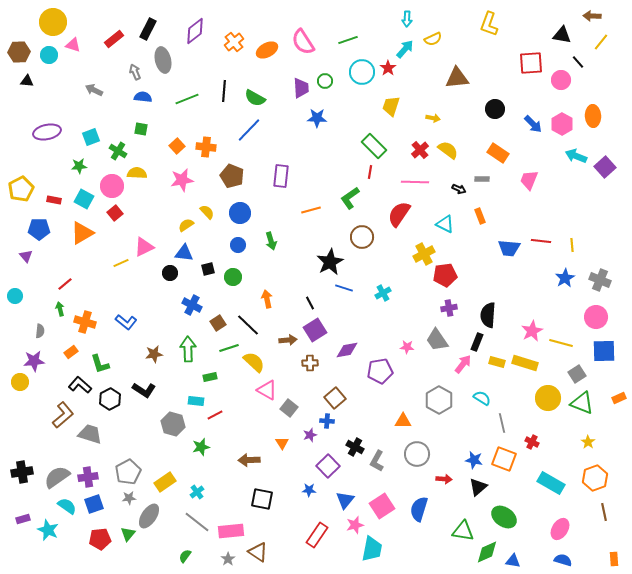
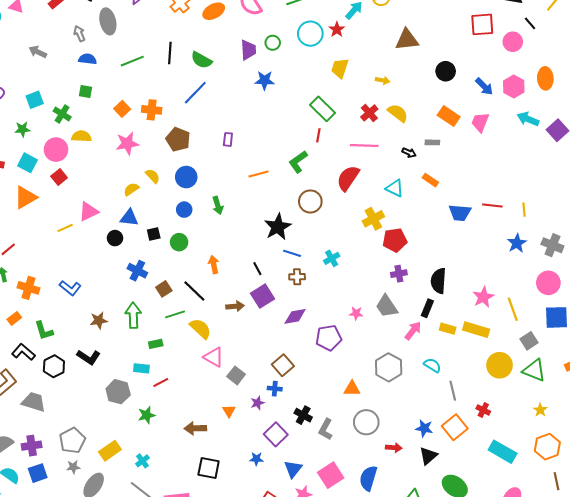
purple rectangle: (281, 176) -> (228, 139), size x0.6
pink trapezoid: (529, 180) -> (480, 122), moved
orange rectangle: (480, 216) -> (430, 180), turned -35
yellow line: (561, 343) -> (513, 309), turned 55
brown cross: (310, 363) -> (297, 277), moved
orange square: (504, 459) -> (455, 427), turned 30

